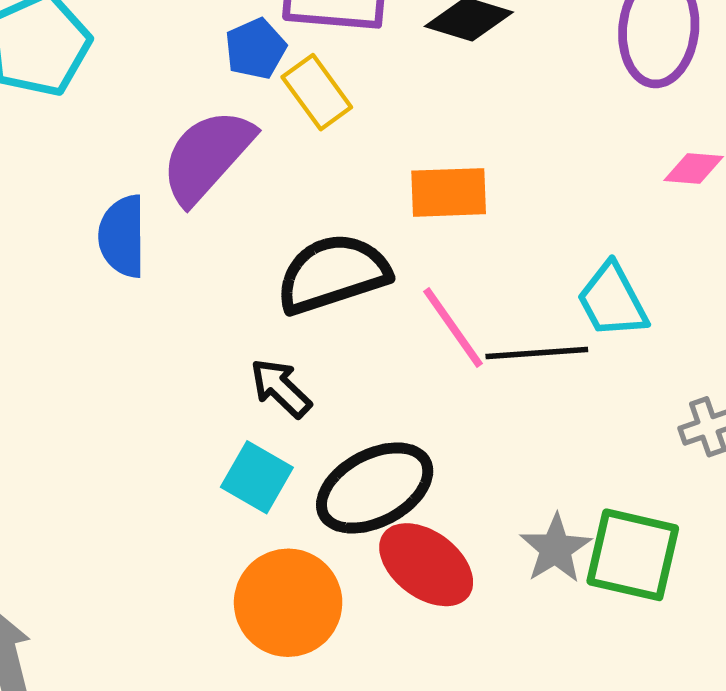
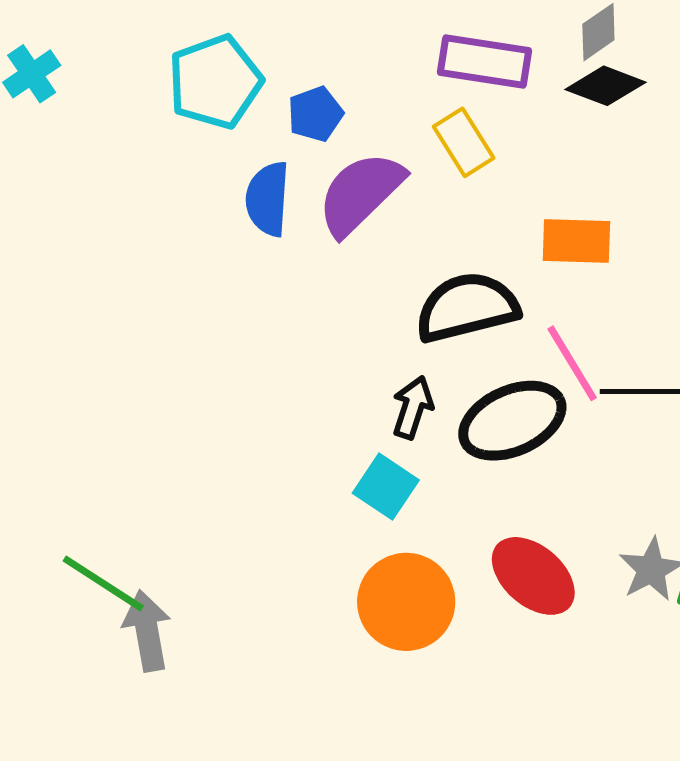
blue pentagon: (256, 49) -> (315, 114), moved
blue semicircle: (122, 236) -> (268, 199), moved
black arrow: (281, 388) -> (413, 407), turned 60
black ellipse: (375, 488) -> (512, 421), moved

